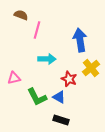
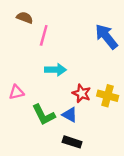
blue arrow: (80, 40) -> (106, 37), moved, turned -30
yellow cross: (91, 68) -> (108, 96), moved, turned -36

